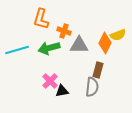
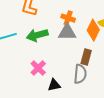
orange cross: (64, 31) -> (68, 18), moved
black triangle: (62, 91) -> (54, 85), moved

